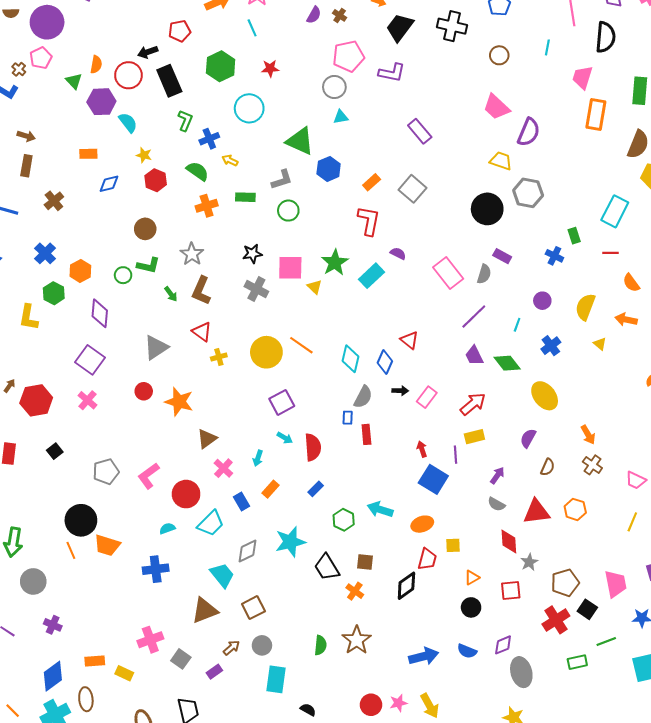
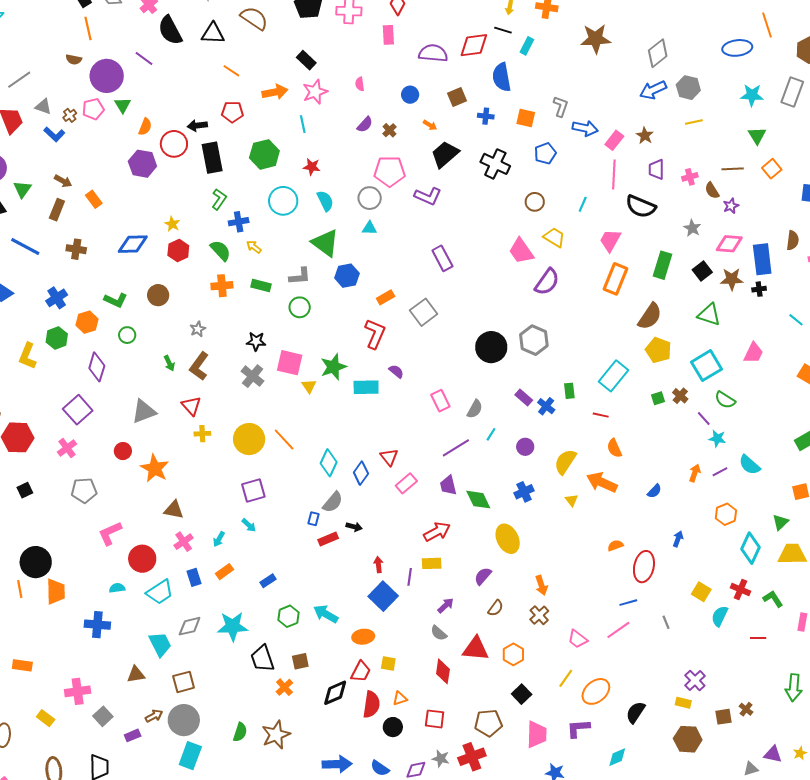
black semicircle: (605, 37) -> (641, 206), turned 96
green triangle: (74, 81) -> (123, 105), moved
cyan semicircle: (128, 123) -> (325, 201), moved
orange rectangle: (88, 154) -> (94, 199), moved, turned 42
yellow trapezoid: (501, 161) -> (554, 237), moved
blue diamond: (109, 184) -> (133, 244), size x1.4
brown cross: (54, 201) -> (76, 249), turned 36
gray star: (192, 254) -> (198, 329), size x0.7
purple rectangle: (502, 256) -> (524, 398), moved
green L-shape: (148, 265) -> (116, 300), moved
pink rectangle: (448, 273) -> (440, 401), size x0.7
cyan rectangle: (372, 276) -> (366, 387), turned 30
orange arrow: (626, 320) -> (602, 482), size x1.4
cyan line: (517, 325) -> (491, 434), moved
black arrow: (400, 391) -> (354, 527), moved
pink rectangle: (427, 397) -> (406, 483), moved
red rectangle: (366, 434) -> (328, 539), turned 60
brown triangle: (207, 439) -> (174, 510), turned 35
red semicircle: (313, 447) -> (371, 704), moved
gray pentagon: (106, 472) -> (84, 490), moved
orange trapezoid: (107, 545) -> (56, 592), turned -120
brown square: (365, 562) -> (300, 661), turned -30
gray star: (529, 562) -> (441, 759), moved, turned 30
black square: (587, 609) -> (522, 694), moved
brown triangle: (205, 610) -> (136, 675), size x0.7
gray circle: (262, 645) -> (184, 720), size x1.6
orange rectangle: (95, 661) -> (22, 665), moved

